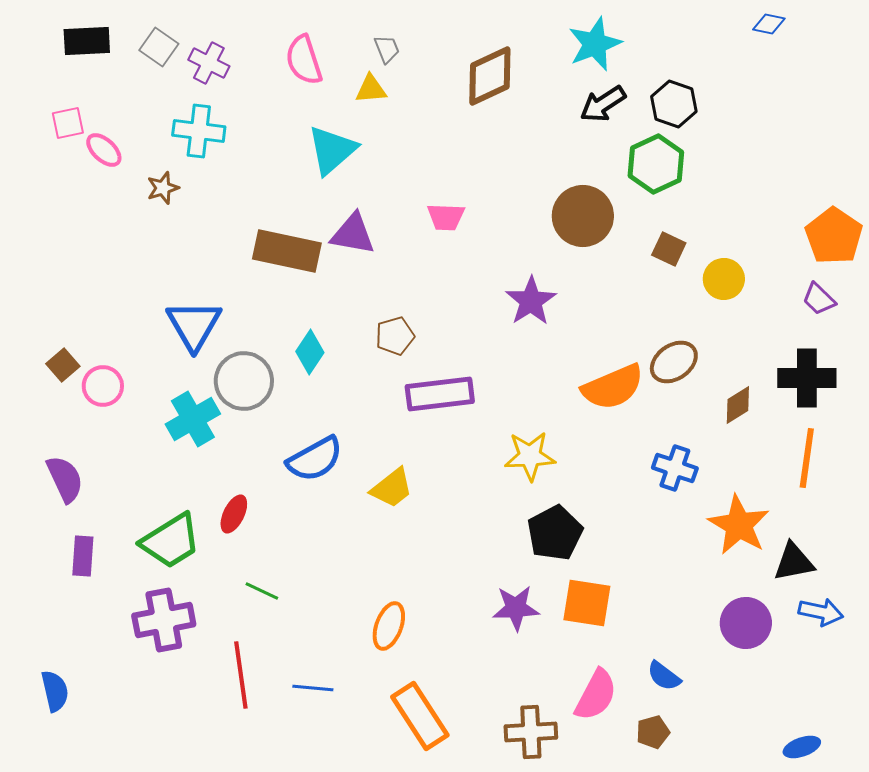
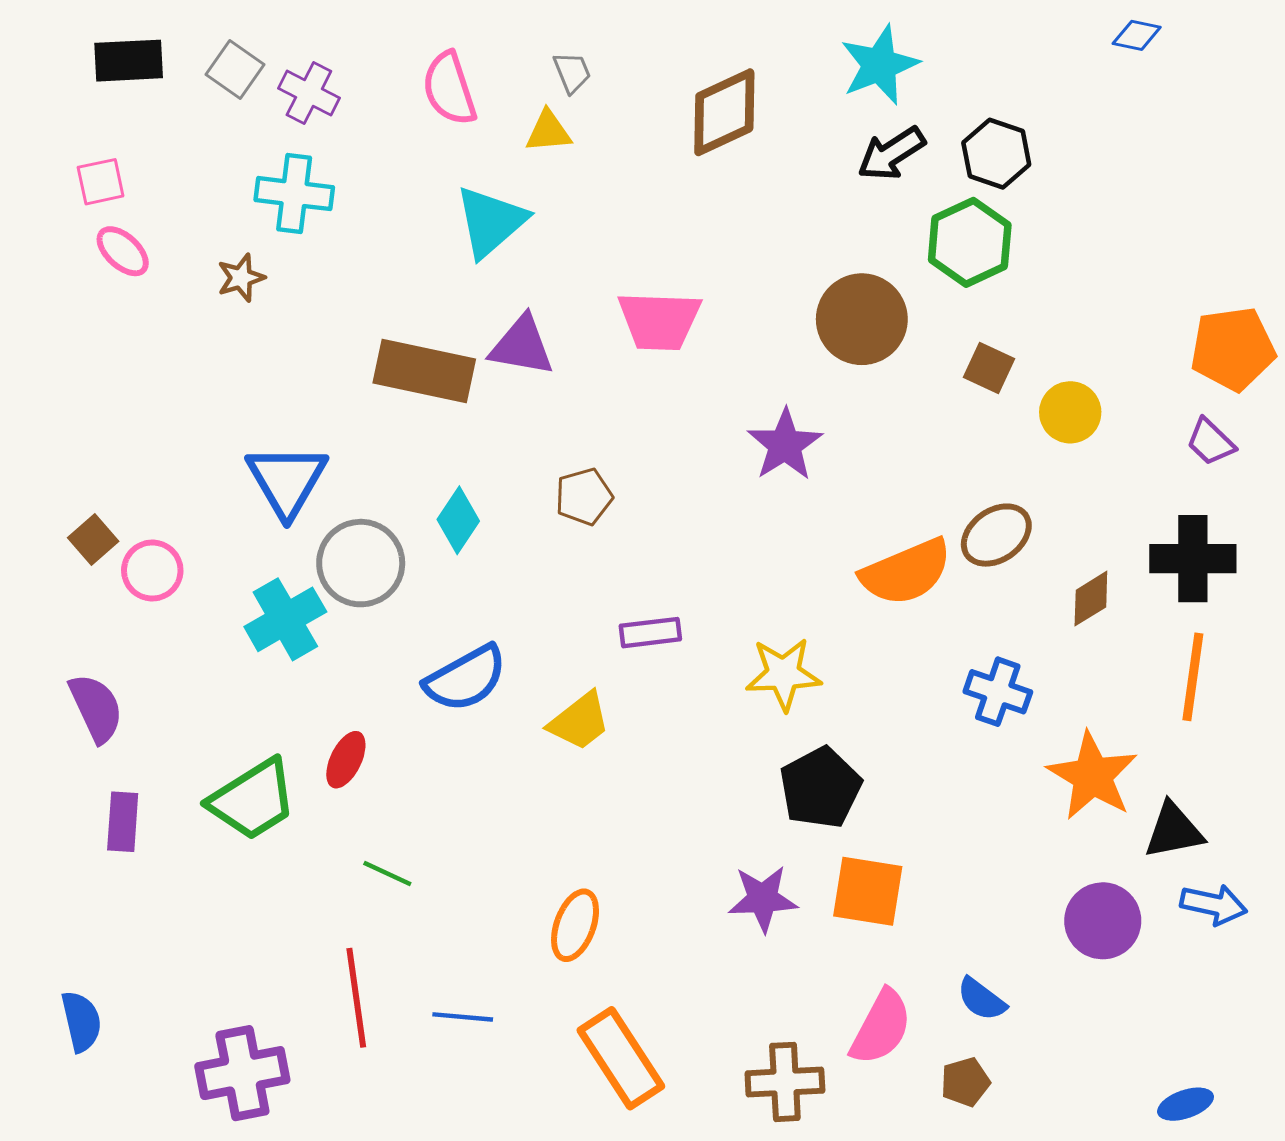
pink ellipse: (104, 150) -> (123, 251), moved
pink trapezoid: (446, 217) -> (659, 321), size x1.5
orange pentagon: (834, 236) -> (1233, 349), turned 30
purple rectangle: (440, 394) -> (650, 633), moved, size x0.6
purple cross: (164, 620) -> (242, 1073), moved

